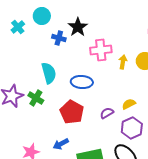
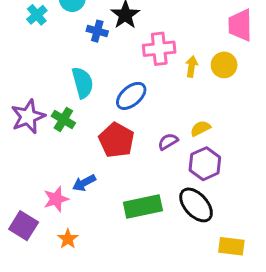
blue ellipse: (82, 82) -> (131, 96), turned -45
blue arrow: (61, 144) -> (84, 183), moved

